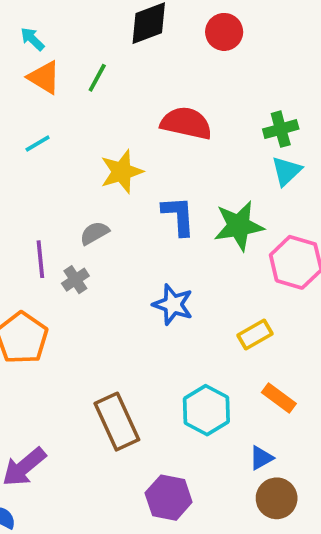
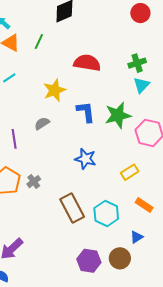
red circle: (224, 32) -> (140, 13), moved
gray cross: (75, 280) -> (34, 182), moved
brown rectangle: (117, 422) -> (72, 208), moved
brown circle: (277, 498) -> (120, 258), moved

